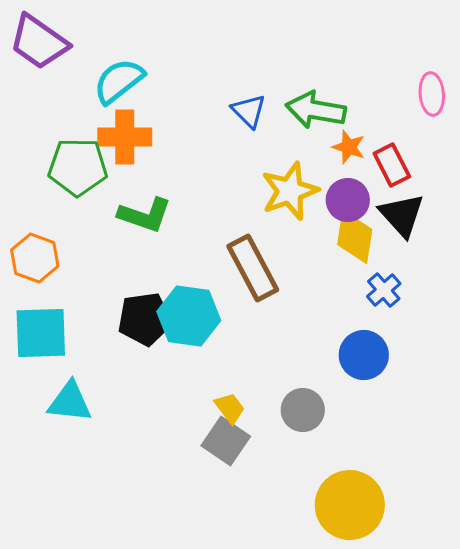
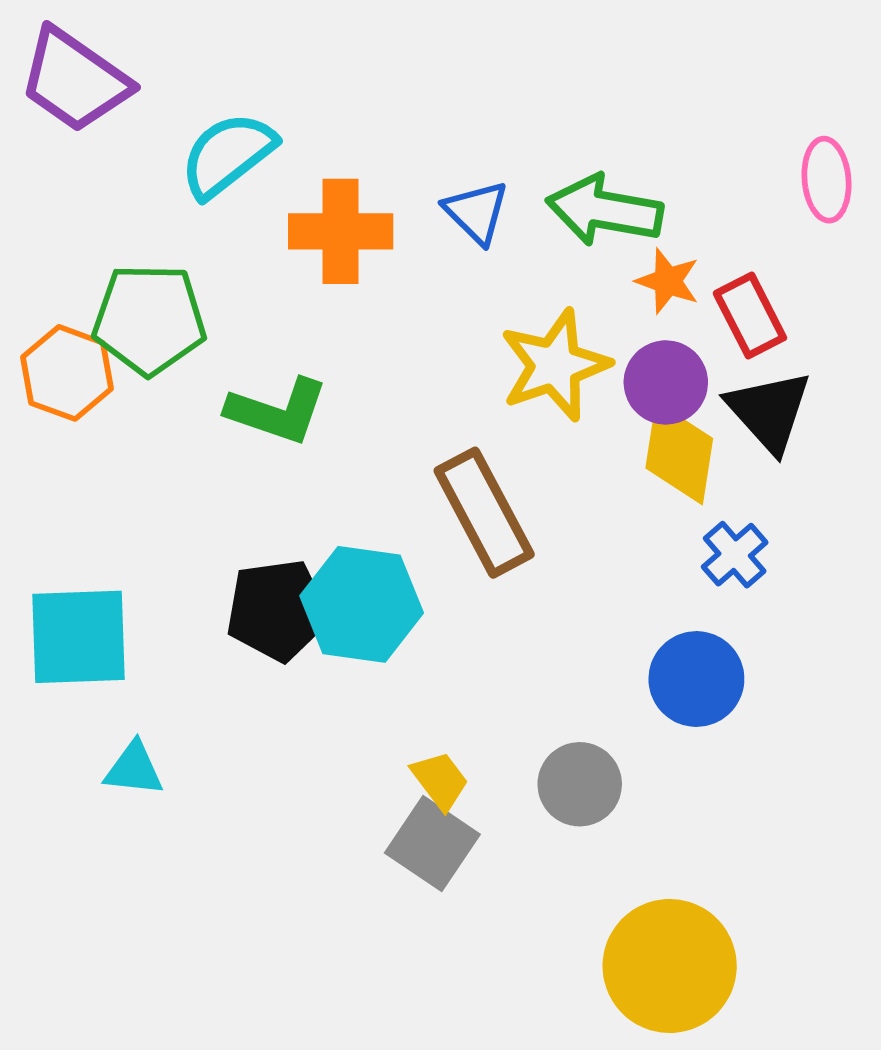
orange cross: (125, 137) -> (341, 231), moved
orange hexagon: (35, 258) -> (67, 373), moved
cyan triangle: (70, 402) -> (134, 769), size x0.7

